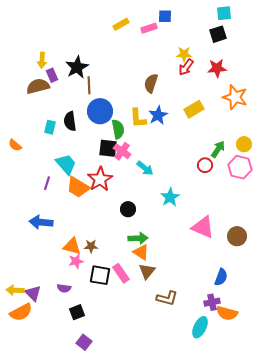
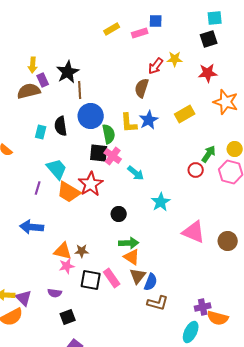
red arrow: (186, 67) -> (156, 66), moved
blue semicircle: (221, 277) -> (151, 282), moved

